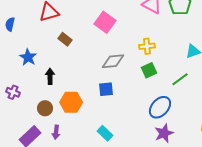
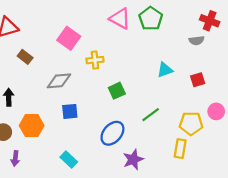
yellow cross: (147, 46) -> (95, 60), moved
gray diamond: (113, 61) -> (59, 81), moved
green line: (180, 79) -> (151, 115), moved
blue ellipse: (160, 107) -> (112, 133), moved

